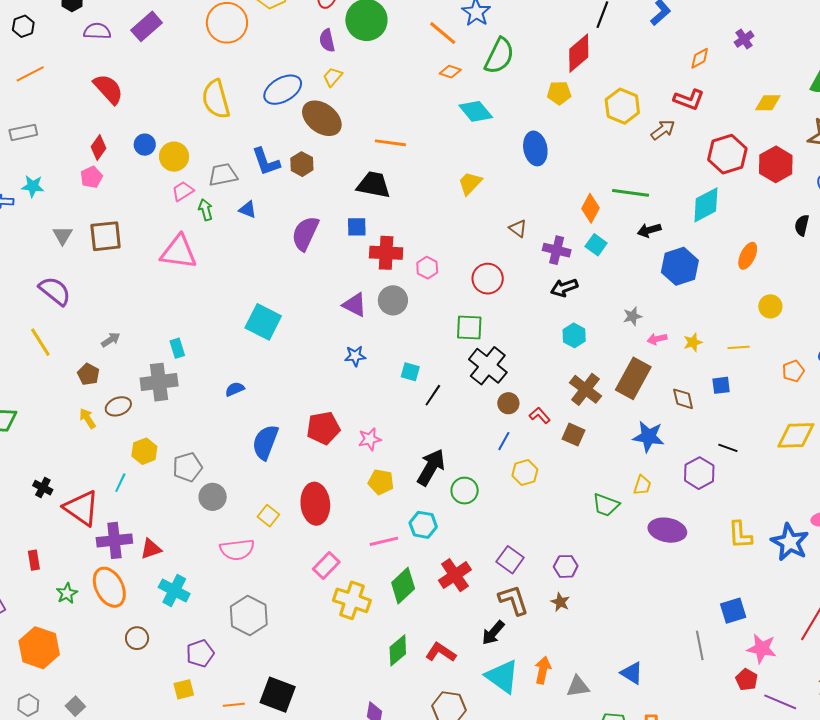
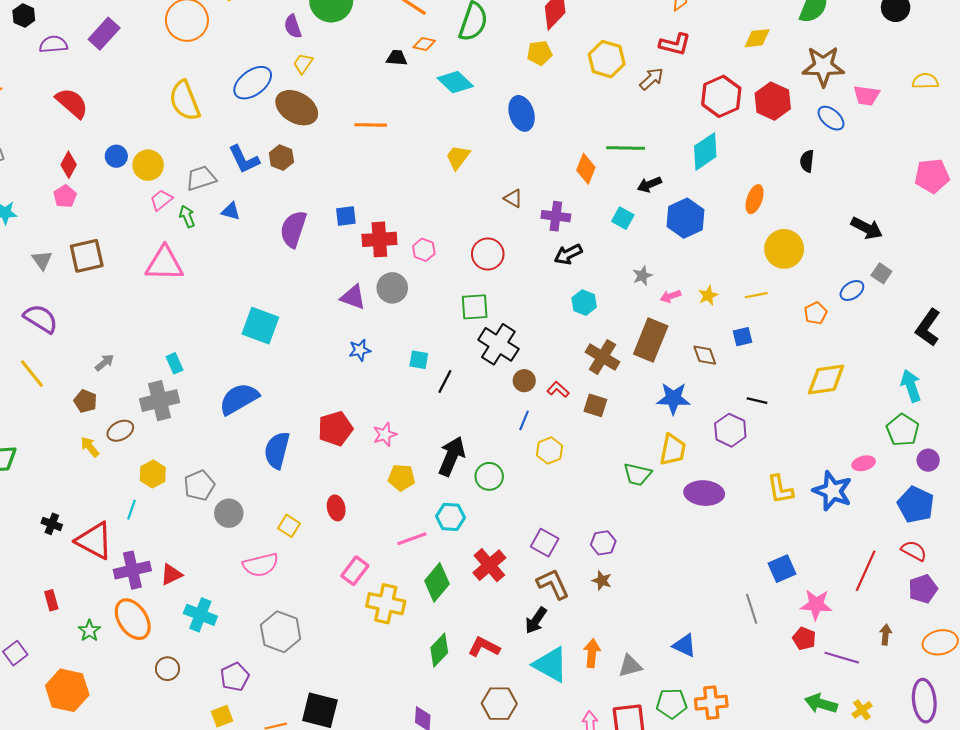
black trapezoid: (374, 185) -> (397, 58), moved, size x0.6
cyan square: (596, 245) -> (623, 218), moved
yellow circle: (770, 306) -> (784, 249), size x1.6
blue semicircle: (235, 389) -> (239, 399), size x2.0
yellow trapezoid: (642, 485) -> (673, 450), size x1.5
red ellipse: (315, 504) -> (336, 508), size x0.6

